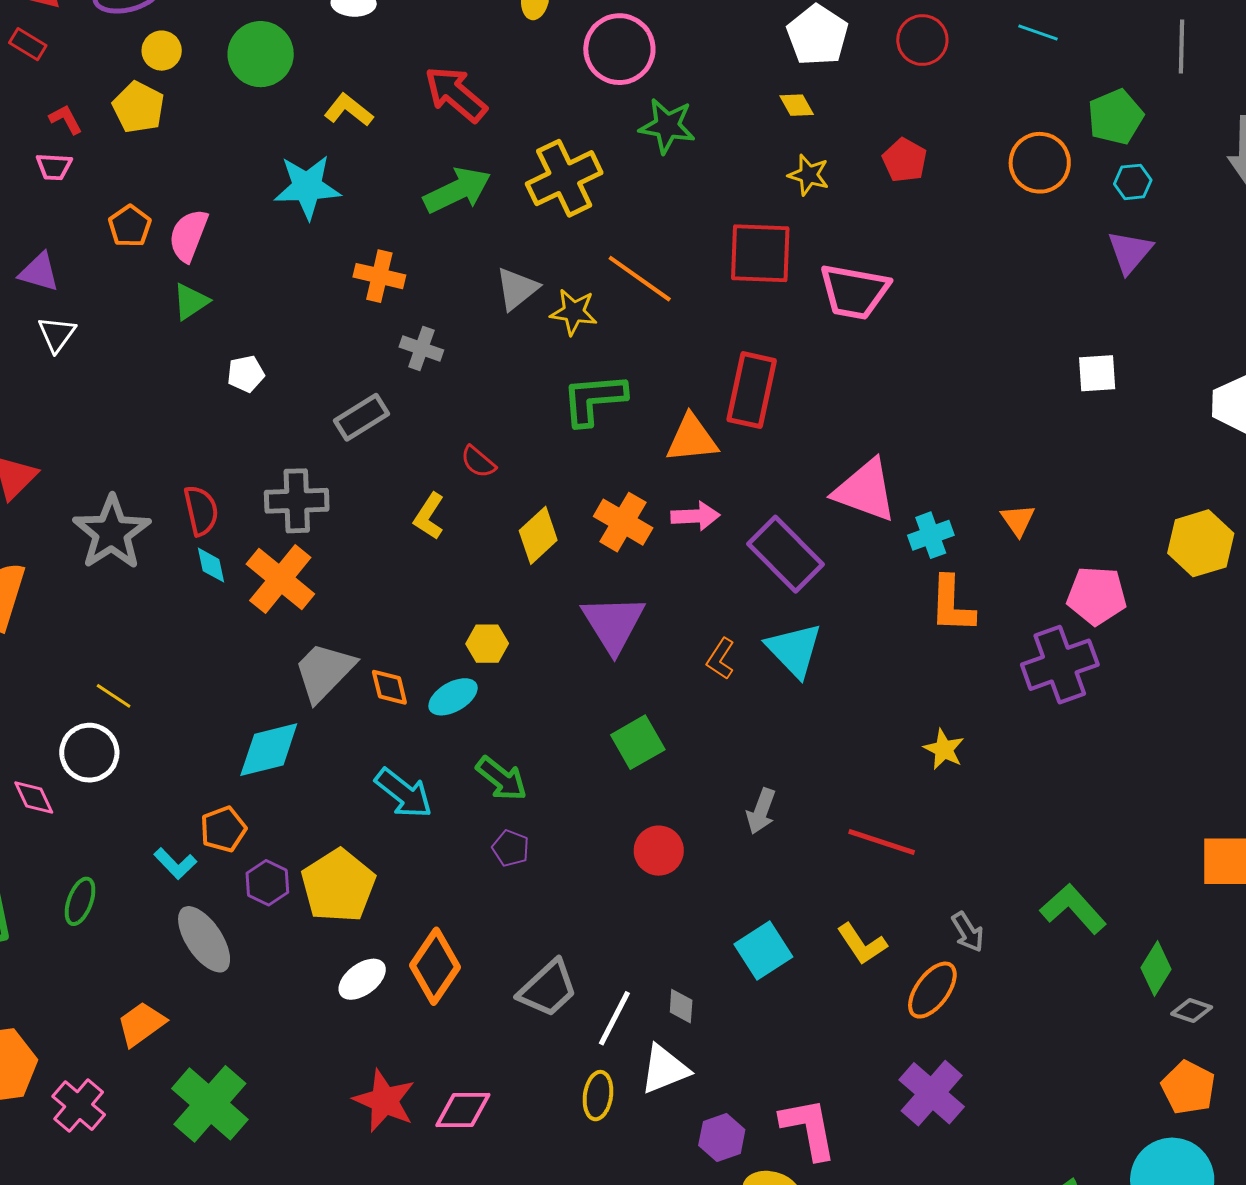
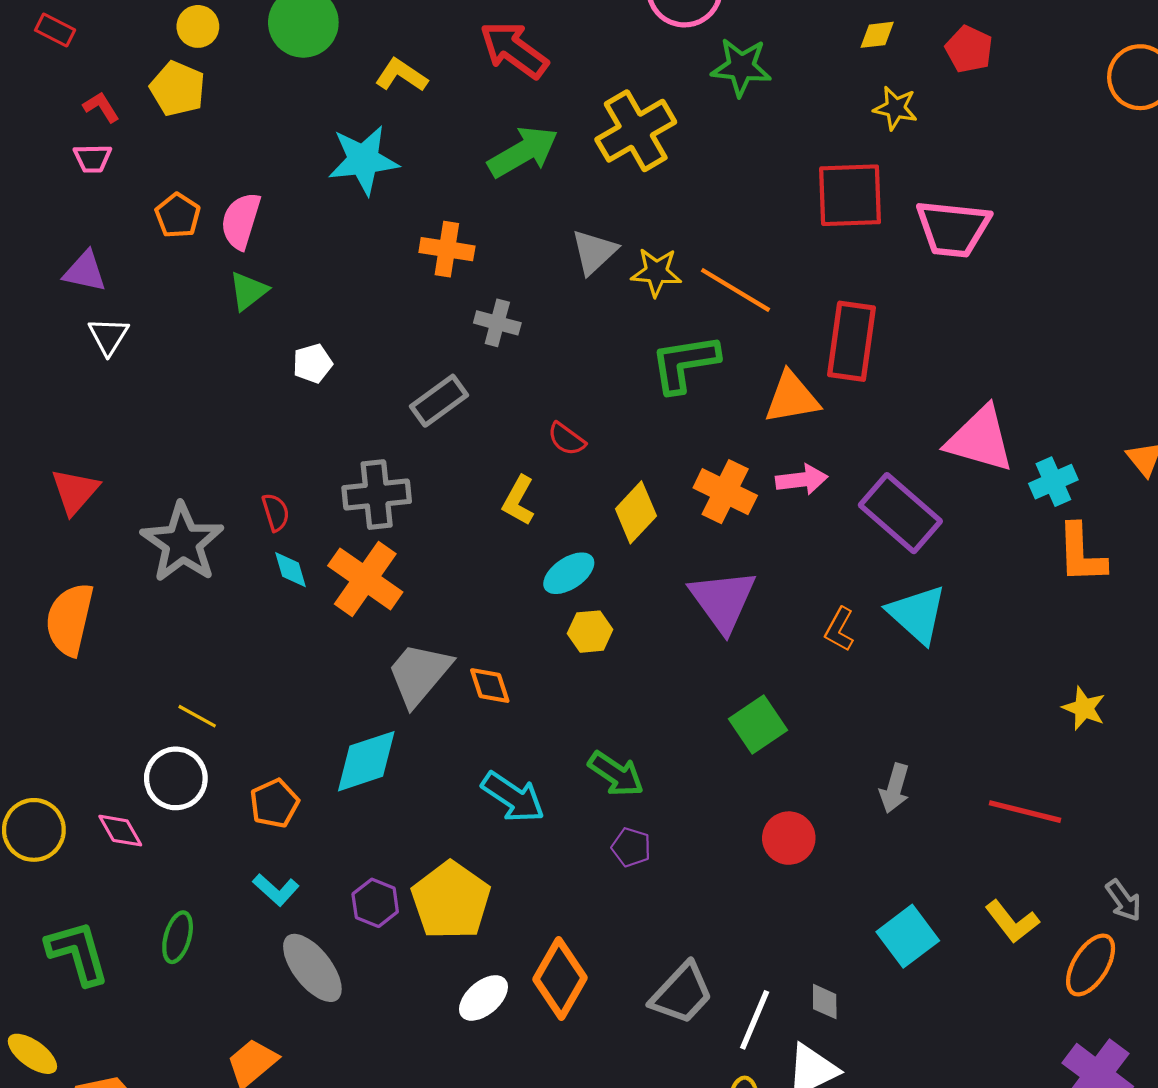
yellow diamond: (797, 105) -> (877, 35), turned -63
red pentagon: (905, 160) -> (969, 49), moved
orange line: (640, 279) -> (736, 290), moved
red semicircle: (201, 510) -> (276, 512), size x0.7
cyan ellipse: (453, 697) -> (569, 573), moved
orange pentagon: (223, 829) -> (274, 803), moved

